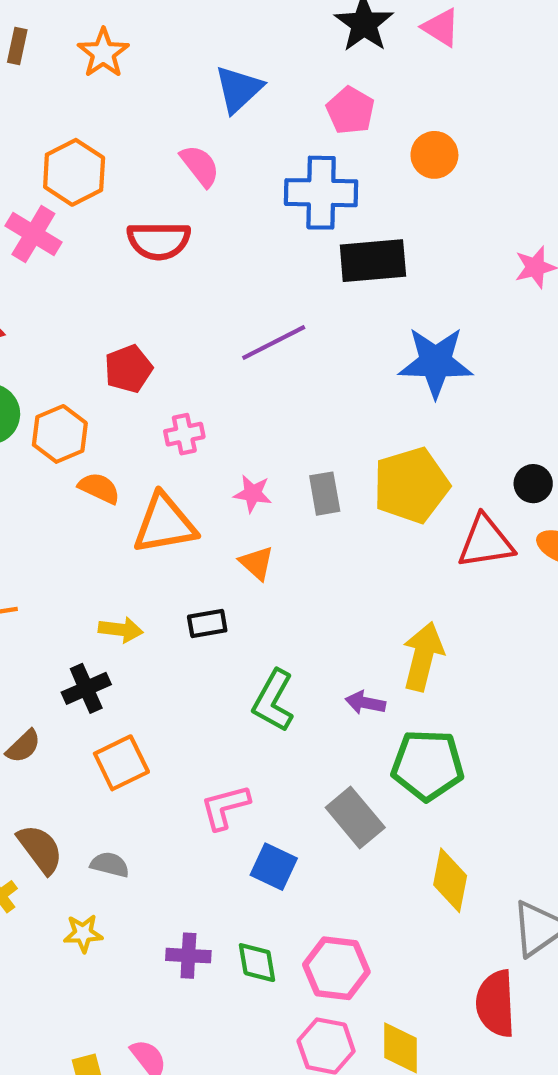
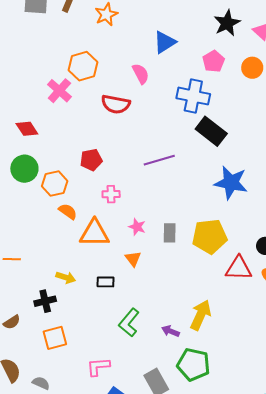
orange circle: (434, 155) -> (252, 68), moved
black rectangle: (373, 261) -> (211, 131), turned 32

